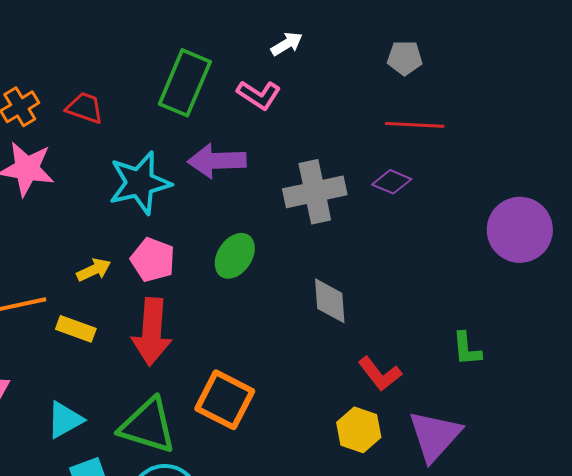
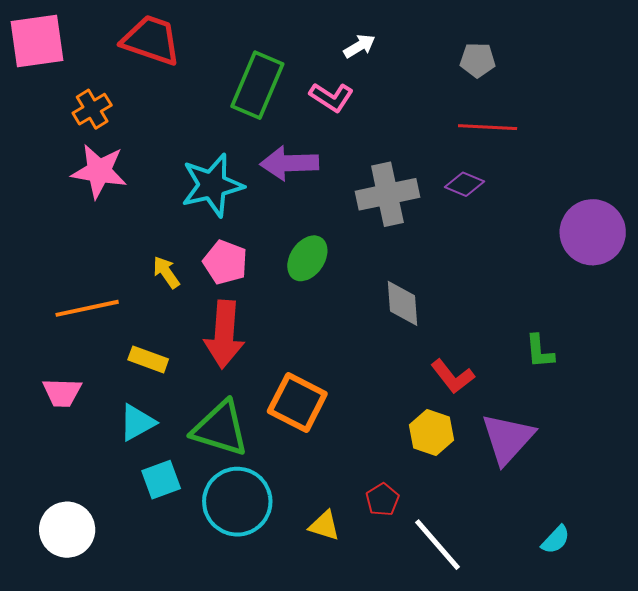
red trapezoid: (85, 108) -> (151, 40), moved, size x1.6
yellow arrow: (94, 270) -> (166, 272), turned -100
yellow rectangle: (76, 329) -> (148, 359), moved

